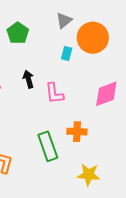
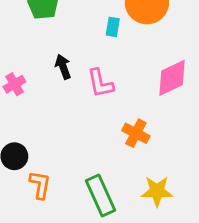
orange cross: (77, 132) -> (136, 133), turned 30
green rectangle: (48, 146) -> (100, 195), moved

